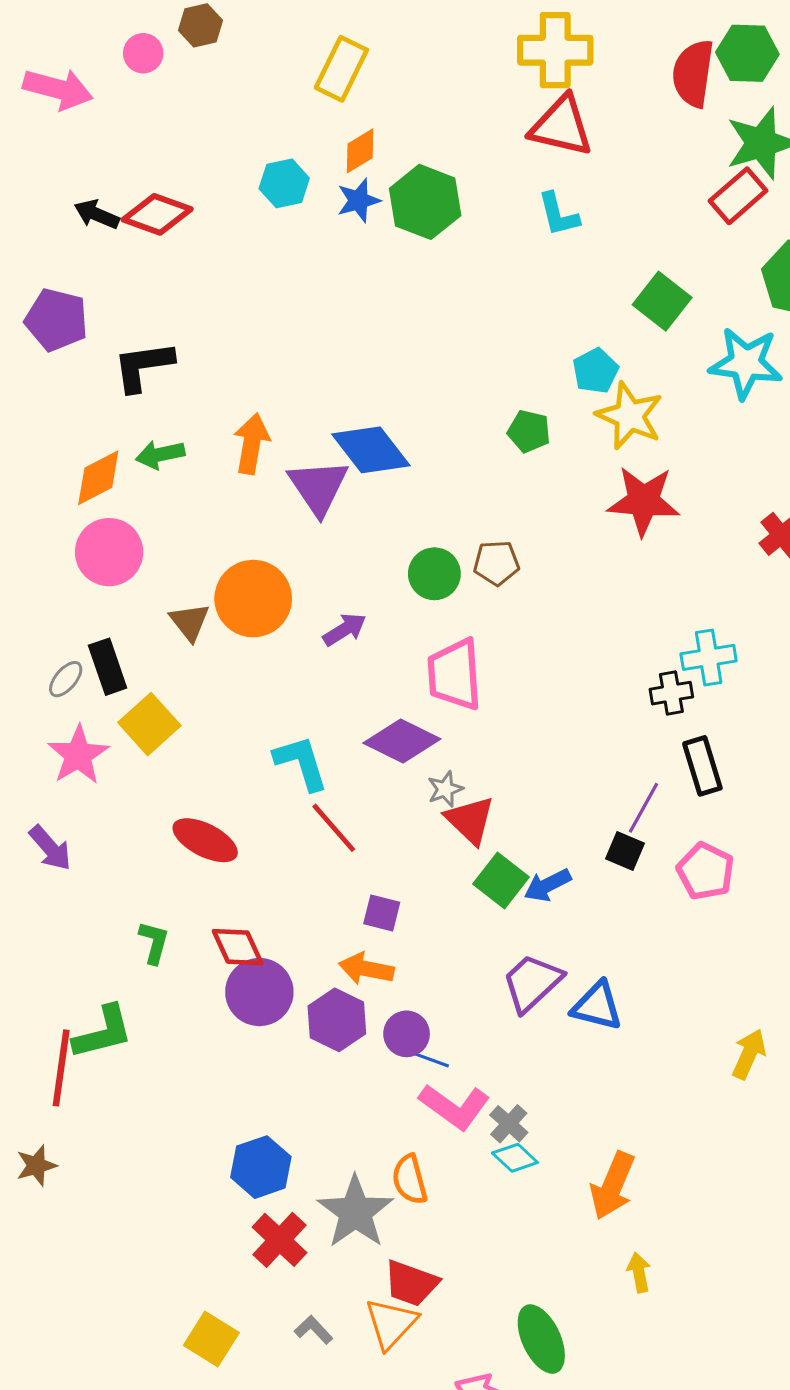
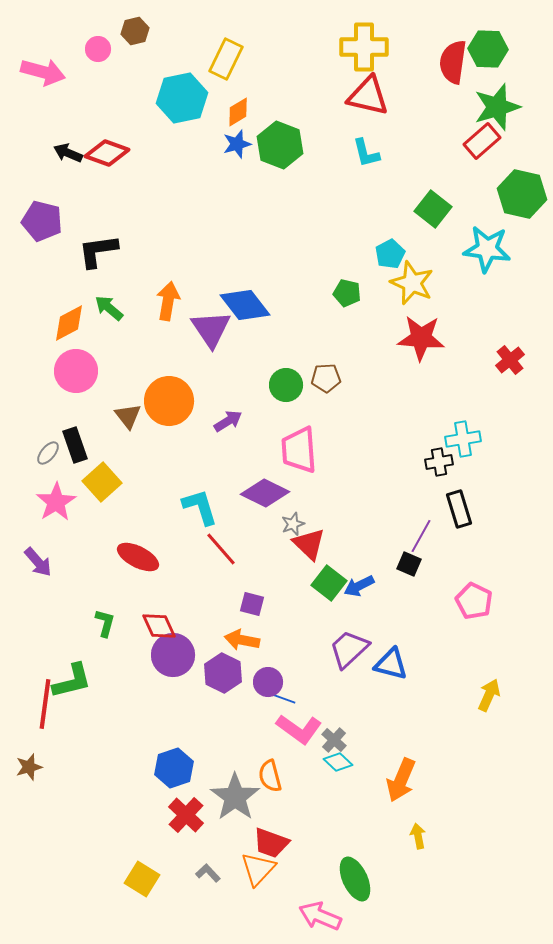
cyan hexagon: (284, 183) -> (182, 98), moved, size x1.6
green arrow: (160, 454) -> (109, 308), turned 52
pink pentagon: (706, 871) -> (474, 601), moved

